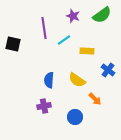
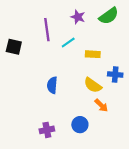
blue cross: (108, 70) -> (115, 74), turned -32
yellow semicircle: (77, 80) -> (93, 85), moved
purple cross: (44, 106) -> (47, 130), moved

